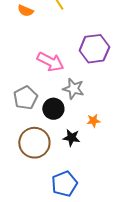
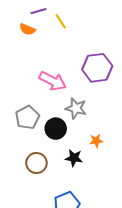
brown circle: (34, 143) -> (36, 163), size x0.7

